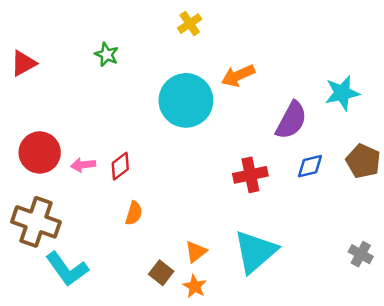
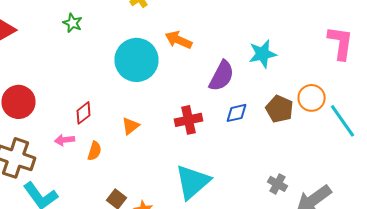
orange arrow: (238, 76) -> (178, 40), turned 48
pink arrow: (83, 165) -> (64, 140), moved
orange triangle: (196, 252) -> (130, 126), moved

